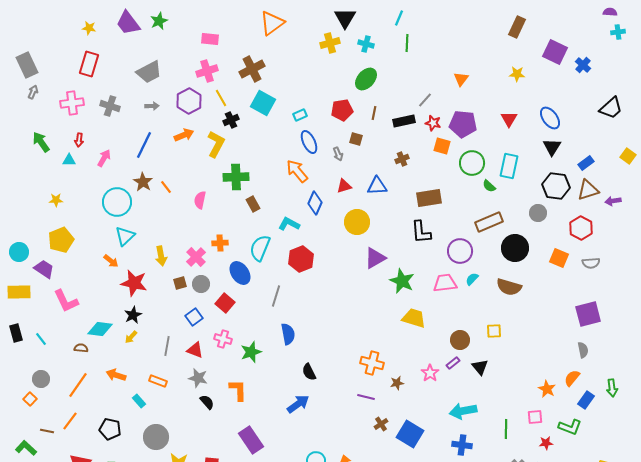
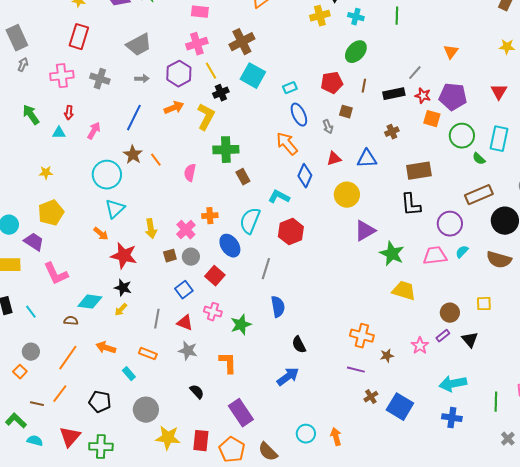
black star: (133, 315) -> (123, 288), turned -30
black semicircle: (207, 402) -> (197, 392), moved

